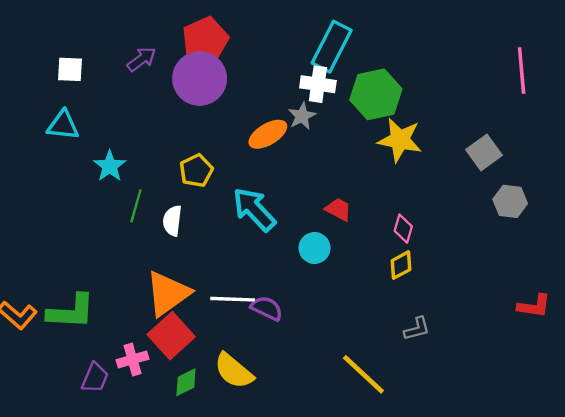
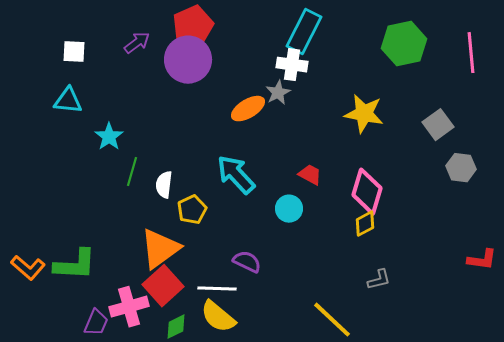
green hexagon: (376, 94) -> (404, 44), moved
yellow pentagon: (196, 171) -> (192, 210), moved
pink diamond: (403, 229) -> (367, 192), size x1.8
white line: (233, 299) -> (217, 289), moved
pink cross: (132, 359) -> (129, 307), size x1.4

